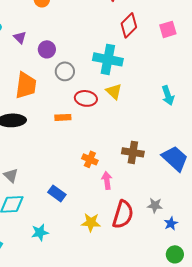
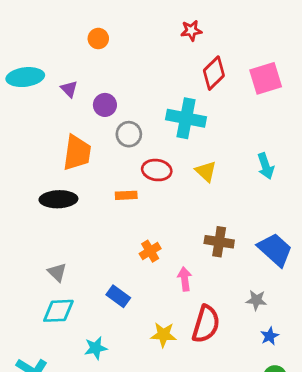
pink square: (168, 29) -> (266, 78), size x1.4
yellow triangle: (114, 91) -> (206, 171), moved
orange cross: (90, 159) -> (150, 251), moved, turned 35
gray star: (155, 205) -> (256, 300), moved

